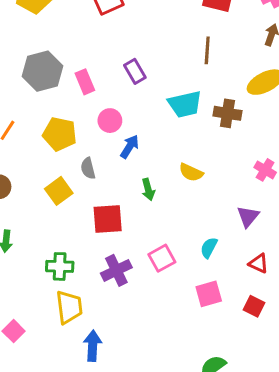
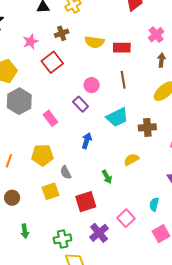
gray hexagon: (42, 71) -> (19, 101), moved
brown cross: (227, 113) -> (147, 127), moved
pink circle: (110, 121) -> (92, 85), moved
blue arrow: (130, 147) -> (87, 141), moved
yellow semicircle: (191, 172) -> (131, 159), turned 140
yellow square: (59, 191) -> (51, 191), turned 30

